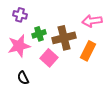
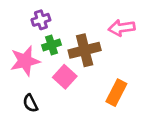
purple cross: (20, 15) -> (41, 20), moved, turned -32
orange rectangle: (88, 51) -> (116, 93), moved

